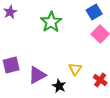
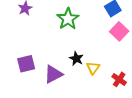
black star: (59, 86) -> (76, 59), moved

